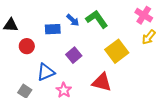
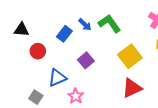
blue rectangle: (53, 29) -> (64, 34), turned -49
red triangle: (102, 82) -> (132, 88), moved, turned -40

